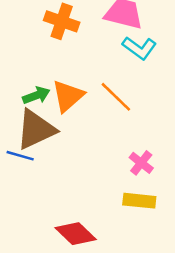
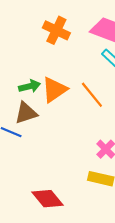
brown triangle: (36, 129) -> (26, 113), size x0.7

